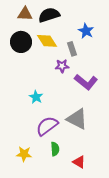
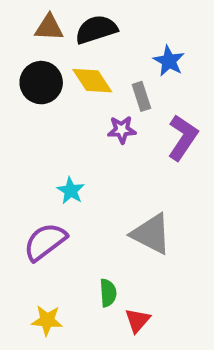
purple L-shape: (86, 82) -> (183, 138), moved, turned -95
purple semicircle: (47, 126) -> (45, 242), moved
yellow star: (24, 154) -> (47, 320), moved
red triangle: (79, 162) -> (137, 320), moved, turned 40

